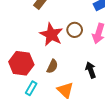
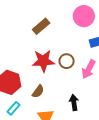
red star: (51, 35) -> (43, 61), turned 30

